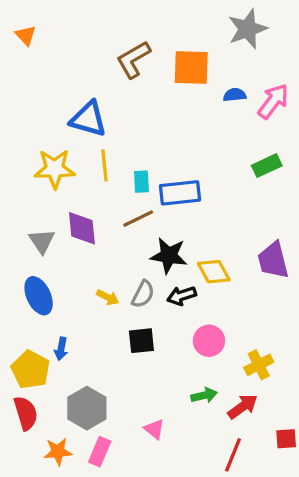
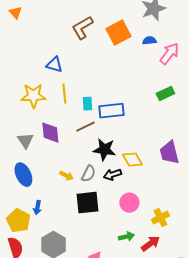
orange square: (191, 68) -> (118, 33), turned -30
blue semicircle: (235, 95) -> (149, 41), moved
blue triangle: (88, 119) -> (54, 65), size x0.7
black square: (141, 341) -> (87, 203), size x1.4

